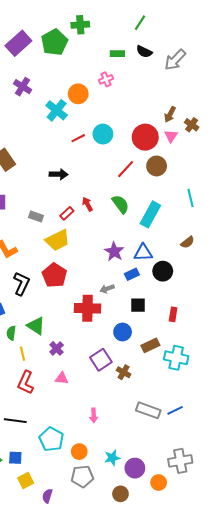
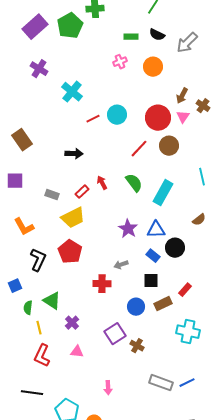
orange circle: (78, 94) -> (153, 67), moved
blue rectangle: (132, 274) -> (153, 256), moved, turned 64
red cross: (87, 308) -> (102, 284), size x0.7
red rectangle: (173, 314) -> (185, 290), turned 32
brown rectangle: (150, 345) -> (163, 304), moved

